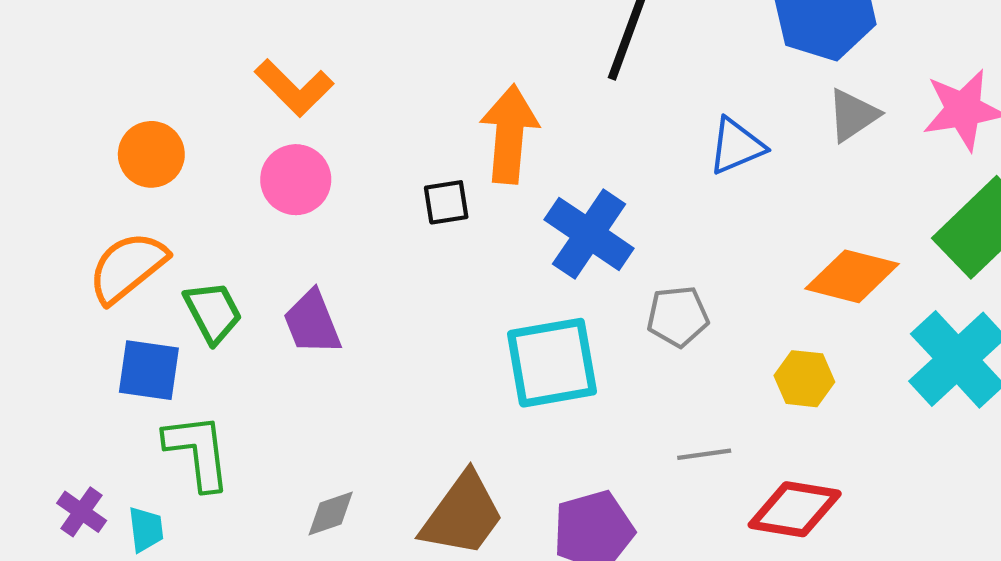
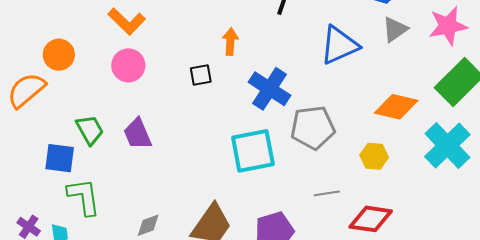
orange arrow: (509, 134) -> (230, 42), size x0.6
blue triangle: (736, 146) -> (339, 45), size x1.4
orange semicircle: (128, 267) -> (26, 90), moved
gray pentagon: (678, 316) -> (313, 127), size x1.5

